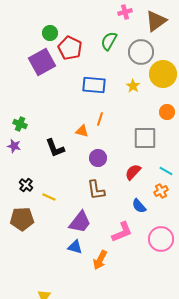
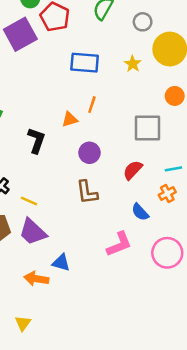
gray circle: (141, 52) -> (143, 22), size x0.6
orange triangle: (82, 131) -> (70, 119), turned -32
black L-shape: (55, 148) -> (36, 140), turned -140
cyan line: (166, 171) -> (173, 169), turned -40
purple trapezoid: (80, 222) -> (33, 232), moved, turned 95
orange arrow: (100, 260) -> (36, 279), moved, turned 72

